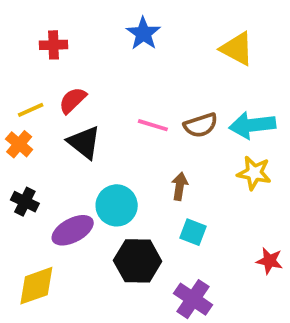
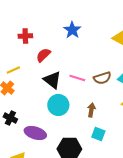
red semicircle: (73, 100) -> (43, 55), moved
black triangle: (84, 142) -> (52, 80), moved
cyan circle: (117, 205) -> (58, 105), moved
purple ellipse: (73, 230) -> (35, 133), turned 45

